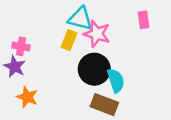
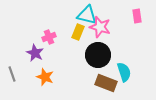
pink cross: (21, 46) -> (49, 37), moved, turned -32
cyan semicircle: (116, 81) -> (124, 72), moved

